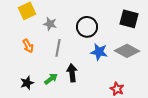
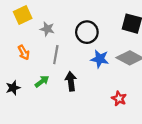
green arrow: (51, 79) -> (42, 81), moved
black star: (27, 83) -> (13, 88), moved

